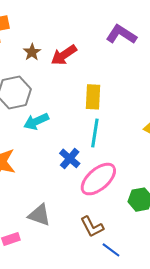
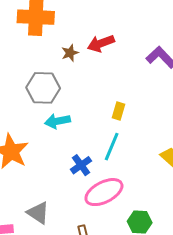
red arrow: (64, 55) -> (101, 43), moved
yellow rectangle: (93, 97) -> (118, 111), size x0.7

